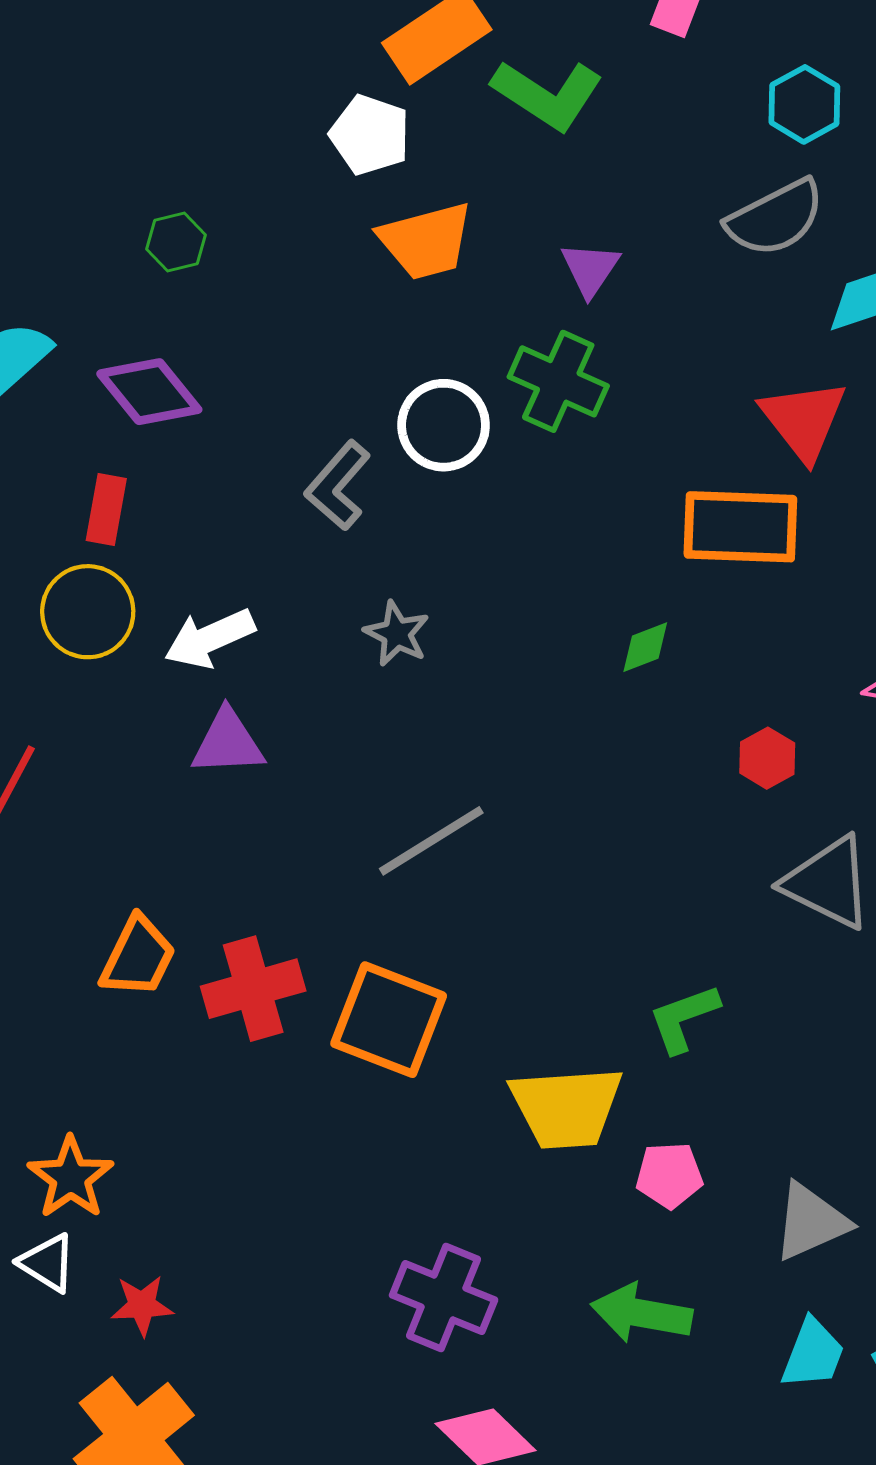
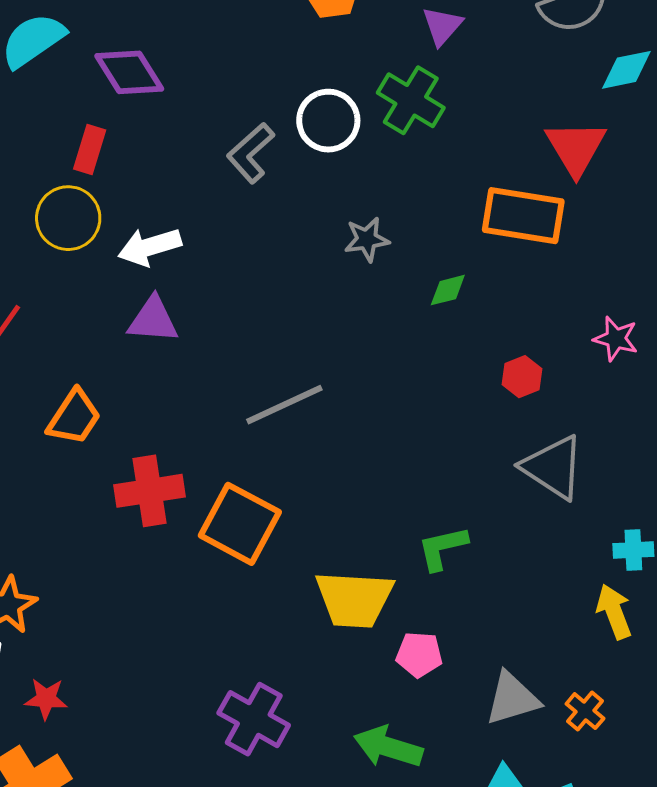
gray star: (397, 634) -> (367, 239), moved, turned 30
orange trapezoid: (138, 957) -> (74, 417), moved

